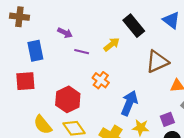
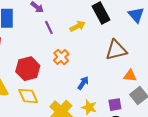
purple line: (82, 52) -> (49, 27), turned 40
blue arrow: (129, 103) -> (83, 83), size x0.6

